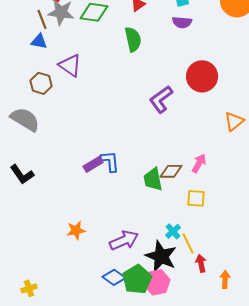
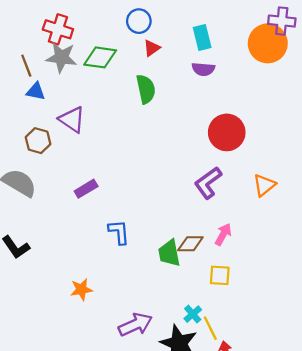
brown line: (42, 19) -> (26, 66), moved
purple L-shape: (161, 99) -> (208, 183), moved
purple rectangle: (93, 164) -> (86, 189), moved
orange star: (76, 230) -> (81, 289), moved

